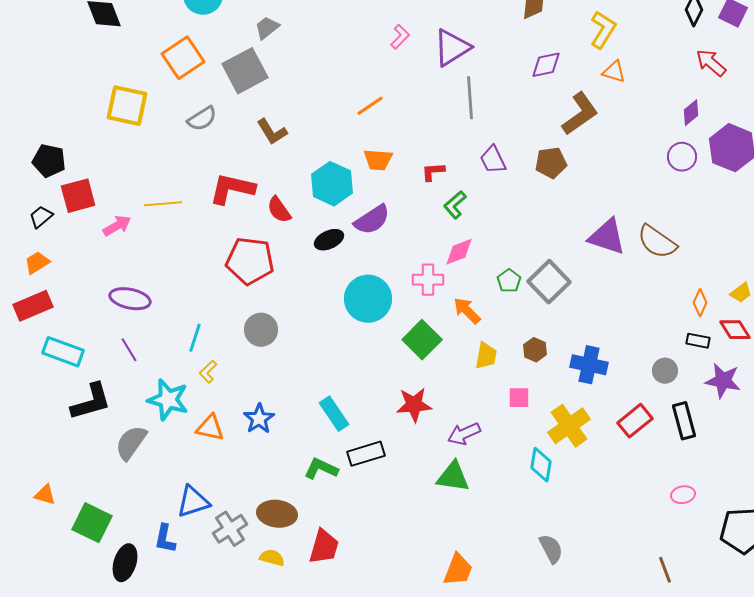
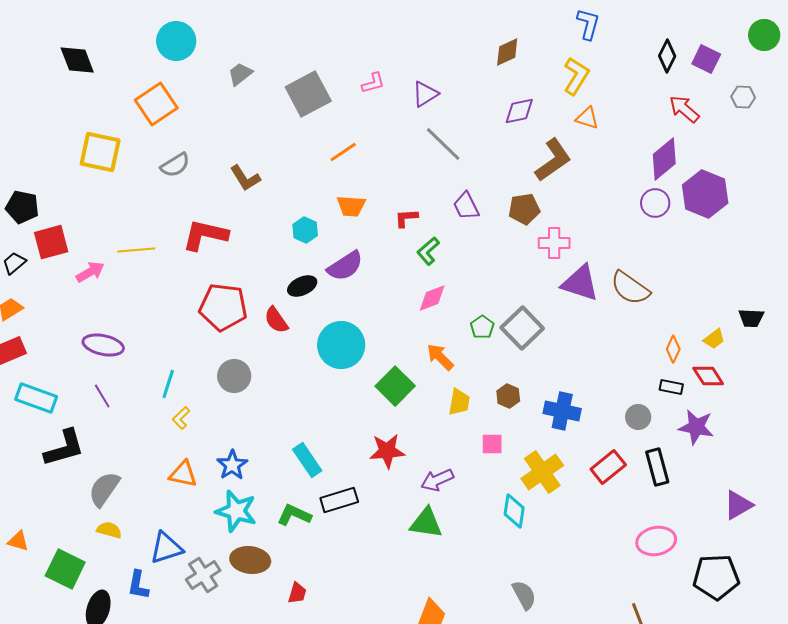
pink L-shape: (400, 37) -> (373, 83), turned 30
purple triangle: (452, 48) -> (425, 94), size x0.7
gray square: (245, 71) -> (308, 94), moved
gray line: (470, 98) -> (443, 144), turned -42
purple diamond: (691, 113) -> (664, 159), size x1.6
cyan hexagon: (332, 184) -> (305, 230), size x0.6
red semicircle: (279, 210) -> (276, 320), moved
pink cross: (428, 280) -> (554, 243), moved
cyan star: (168, 400) -> (236, 511), moved
pink ellipse: (683, 495) -> (656, 541), size x1.6
red trapezoid: (324, 547) -> (297, 593), size x0.6
yellow semicircle: (272, 558) -> (109, 530), moved

